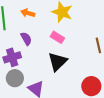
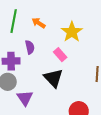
black triangle: (58, 62) -> (53, 78), turned -45

